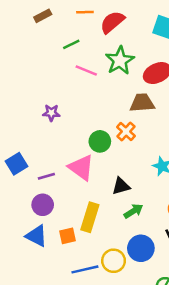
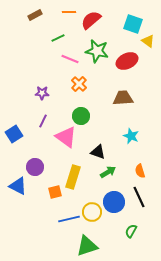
green star: (120, 61) -> (97, 51), turned -30
brown trapezoid: (142, 103) -> (123, 98), moved
orange cross: (126, 131) -> (79, 84), moved
purple line: (46, 176) -> (43, 121), moved, turned -48
black triangle: (121, 186) -> (98, 152), turned 35
blue triangle: (36, 236) -> (18, 186), moved

